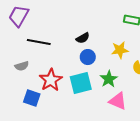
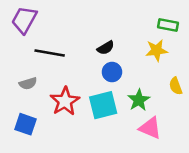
yellow star: (120, 50) -> (157, 50), moved
blue square: (32, 98) -> (25, 124), moved

